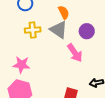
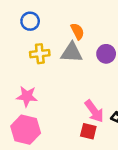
gray triangle: (59, 30) -> (72, 53), turned -30
pink arrow: (75, 53) -> (94, 111), moved

